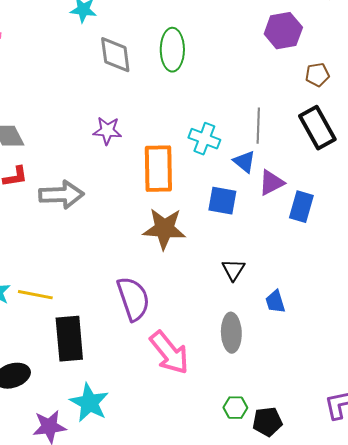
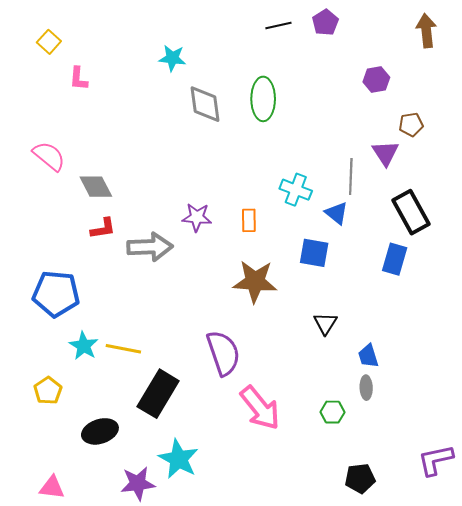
purple hexagon: (283, 31) -> (376, 80), size x0.7
black rectangle: (317, 128) -> (411, 212), moved
purple star: (107, 131) -> (197, 217), moved
orange rectangle: (158, 169) -> (249, 220), size x0.5
purple triangle: (271, 183) -> (386, 153), moved, turned -36
gray ellipse: (231, 333) -> (366, 388), moved, size x0.6
black rectangle: (69, 339) -> (158, 394), turned 36
green hexagon: (235, 408) -> (332, 412), moved

